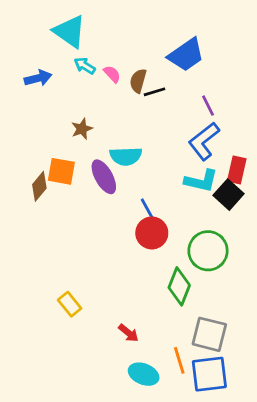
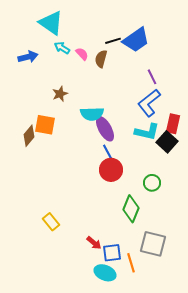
black line: (155, 92) -> (113, 41), moved
purple ellipse: (104, 177) -> (105, 129), moved
green circle: (208, 251) -> (152, 183), size x0.6
blue square: (209, 374) -> (112, 253), moved, size x0.7

